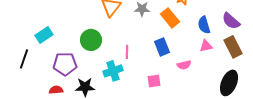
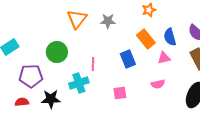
orange rectangle: (170, 18) -> (146, 39), moved
pink triangle: (206, 46) -> (164, 58), moved
pink semicircle: (184, 65) -> (158, 84), moved

